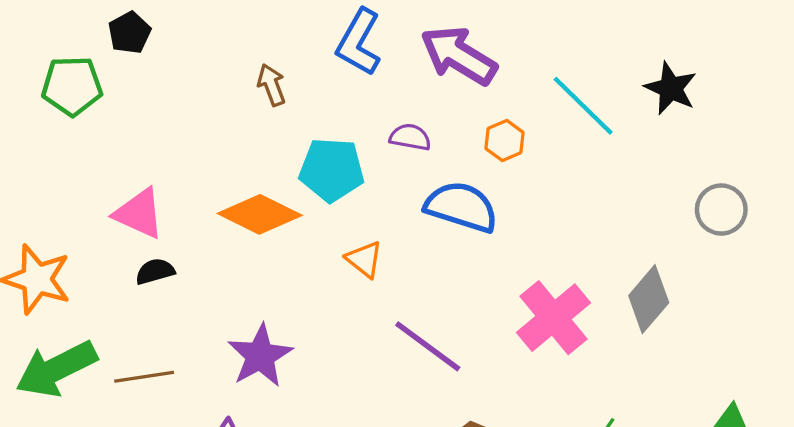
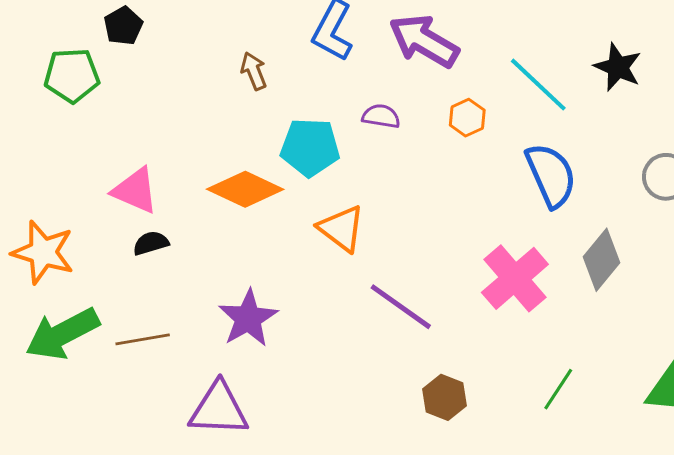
blue semicircle: (461, 207) -> (551, 175), moved, turned 50
orange triangle: (364, 259) -> (341, 228), size x1.4

